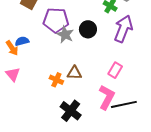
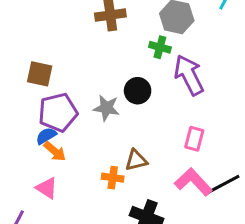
purple pentagon: (56, 20) -> (58, 112), moved
purple arrow: (123, 29) -> (189, 75), turned -32
orange arrow: (12, 48) -> (55, 151), moved
pink L-shape: (107, 97) -> (193, 182), turned -55

